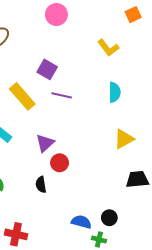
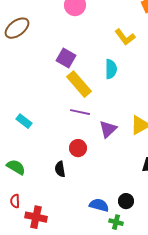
cyan semicircle: (114, 92) -> (111, 69), moved
purple line: (62, 95) -> (80, 112), moved
yellow rectangle: (22, 96) -> (79, 84), moved
purple triangle: (45, 143) -> (108, 129), moved

